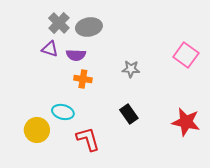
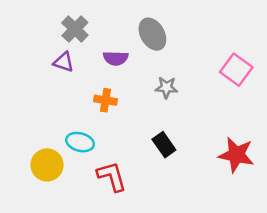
gray ellipse: (89, 27) -> (152, 34), moved, turned 70
purple semicircle: (76, 55) -> (116, 58), moved

